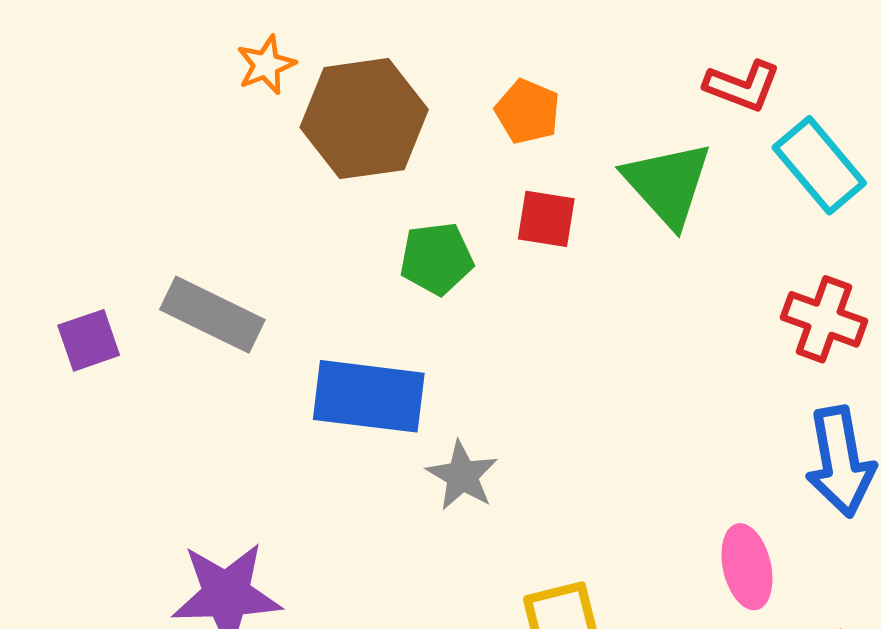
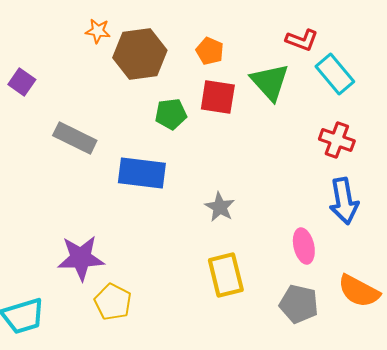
orange star: (266, 65) -> (98, 31), turned 30
red square: (546, 219) -> (218, 97), size x1.4
purple square: (89, 340) -> (22, 82), moved, turned -36
gray star: (462, 476) -> (220, 207), moved

